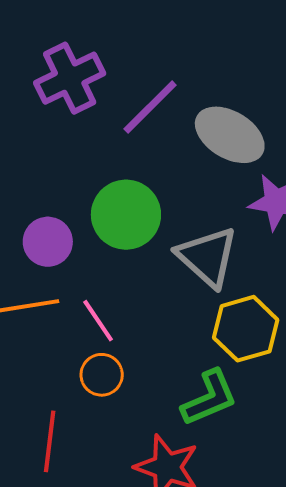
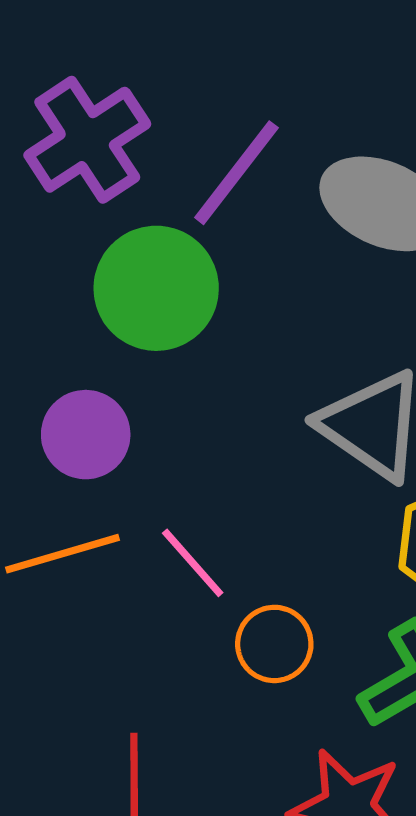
green circle: (126, 215) -> (156, 288), moved
orange circle: (102, 375) -> (274, 644), moved

